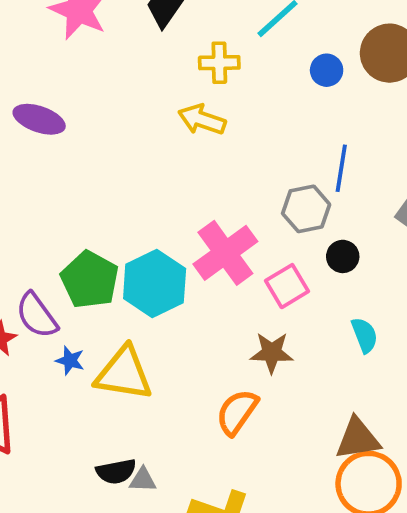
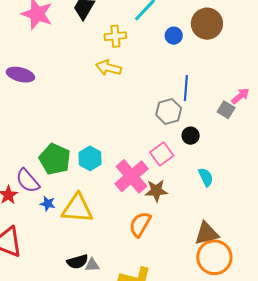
pink cross: (225, 253) -> (132, 176), moved
cyan hexagon: (155, 284) -> (90, 158), size x0.7

